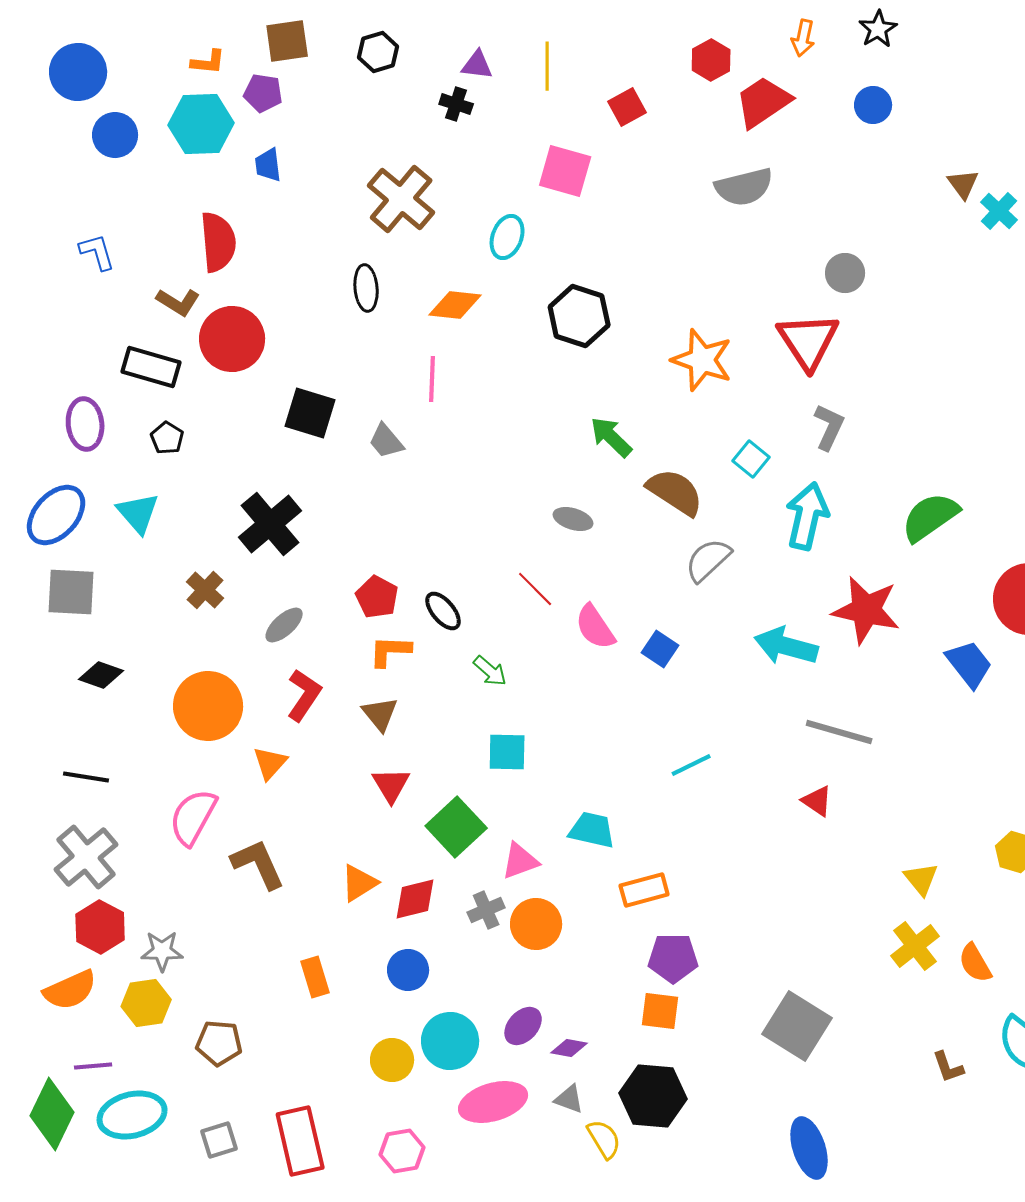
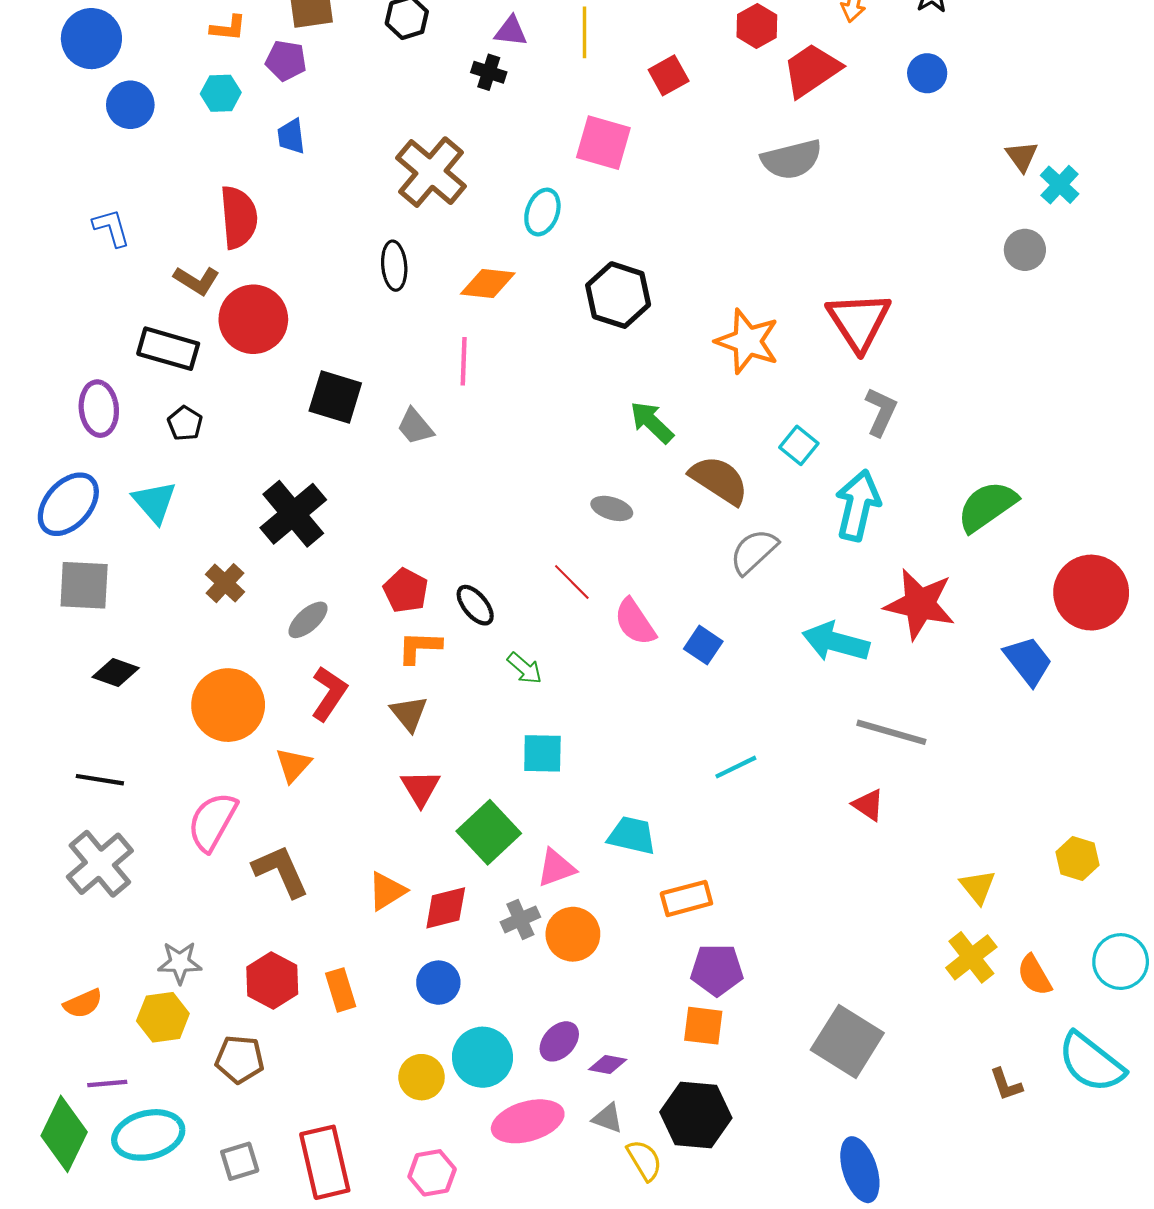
cyan hexagon: (201, 124) -> (221, 93), size x0.6
gray circle: (845, 273) -> (1025, 250), moved
red hexagon: (100, 927) -> (272, 980), moved
orange semicircle: (70, 990) -> (83, 1004), size x0.7

